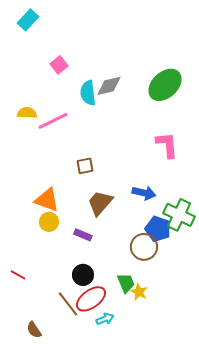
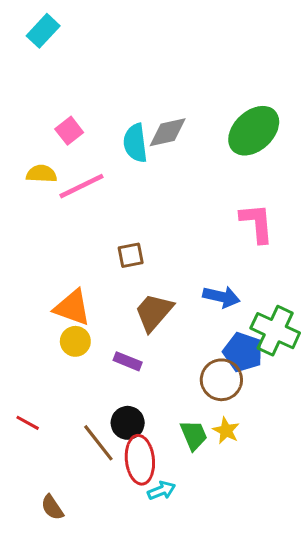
pink square: (59, 65) -> (69, 131), moved
yellow star: (139, 292) -> (226, 431), moved
red ellipse: (91, 299) -> (140, 460), turned -60
brown line: (68, 304) -> (98, 443), moved

